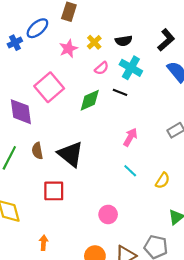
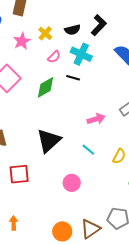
black L-shape: (166, 40) -> (99, 25), moved
pink arrow: (130, 137) -> (96, 119), moved, turned 48
black triangle: (71, 154) -> (49, 141), moved, turned 44
pink circle: (108, 214) -> (72, 183), moved

